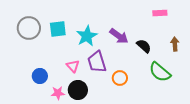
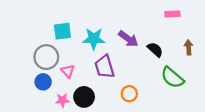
gray circle: (29, 28) -> (46, 57), moved
cyan star: (87, 36) -> (94, 39), turned 30
pink triangle: (73, 66) -> (68, 71), moved
orange circle: (120, 78) -> (129, 94), moved

